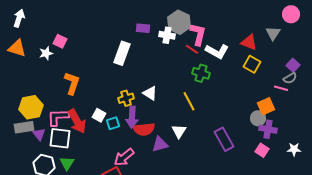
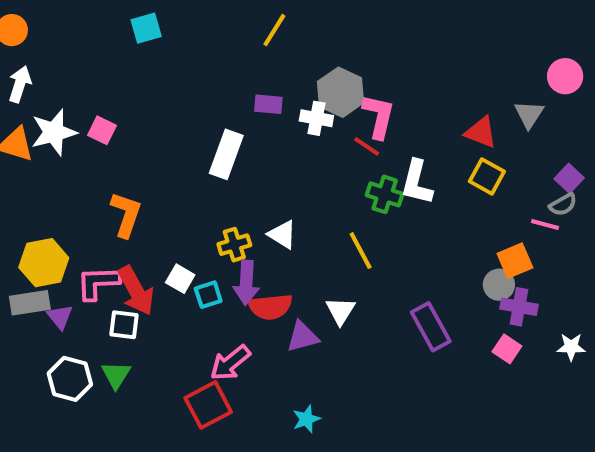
white L-shape: (217, 51) -> (417, 182), moved, turned 75
white star: (46, 53) -> (54, 132), moved, size x1.6
white square: (60, 138) -> (124, 325), moved, size x0.7

